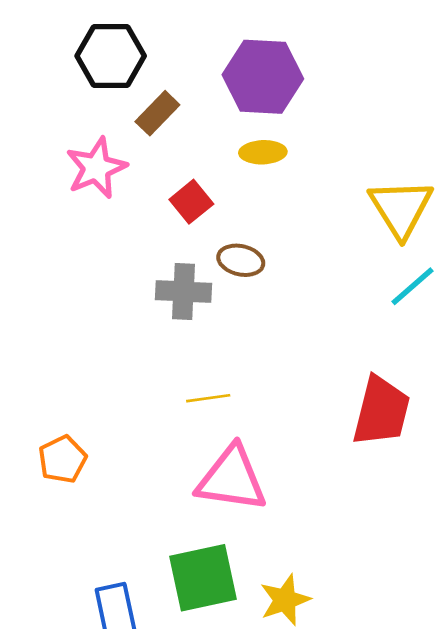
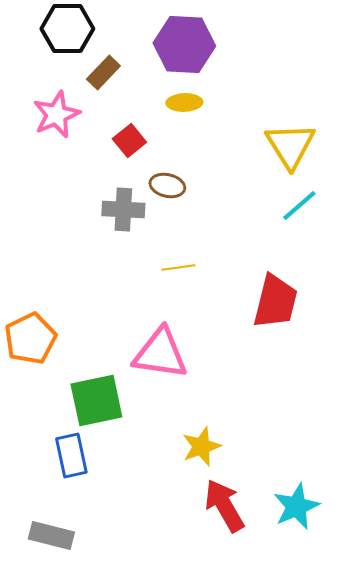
yellow line: (208, 398) -> (178, 268), moved
orange pentagon: (62, 459) -> (30, 338), size x1.4
green square: (203, 578) -> (96, 400), moved

